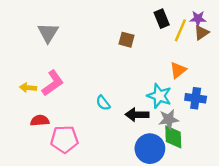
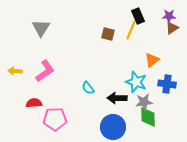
yellow line: (180, 30) -> (131, 30), moved
yellow arrow: (28, 88) -> (15, 71), moved
blue circle: (150, 149) -> (113, 127), moved

